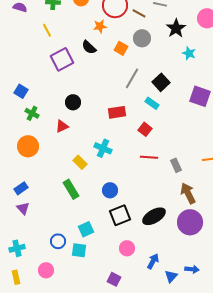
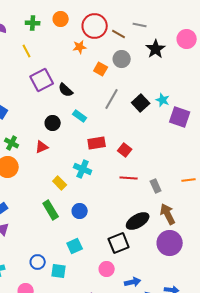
black semicircle: (89, 47) -> (66, 90), moved
cyan star: (189, 53) -> (163, 100), moved
cyan rectangle: (152, 103) -> (80, 116), moved
red rectangle: (117, 112) -> (97, 143), moved
green cross: (32, 113) -> (12, 143), moved
blue circle: (110, 190) -> (80, 211), moved
black square: (120, 215) -> (119, 243), moved
black ellipse: (154, 216) -> (138, 221), moved
cyan square: (86, 229) -> (75, 246), moved
blue arrow: (153, 261) -> (133, 282), turned 49

